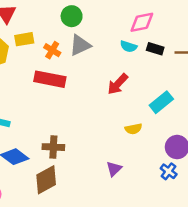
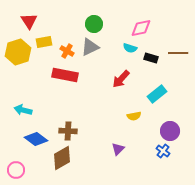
green circle: (72, 16) -> (94, 24), moved
black rectangle: (155, 49) -> (151, 58), moved

